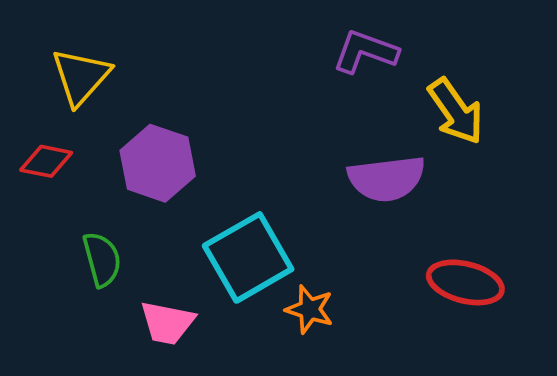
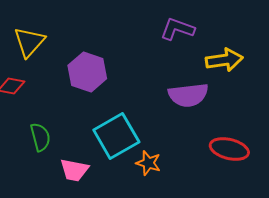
yellow arrow: (456, 111) -> (224, 60), turned -63
purple hexagon: (158, 163) -> (87, 72), moved

